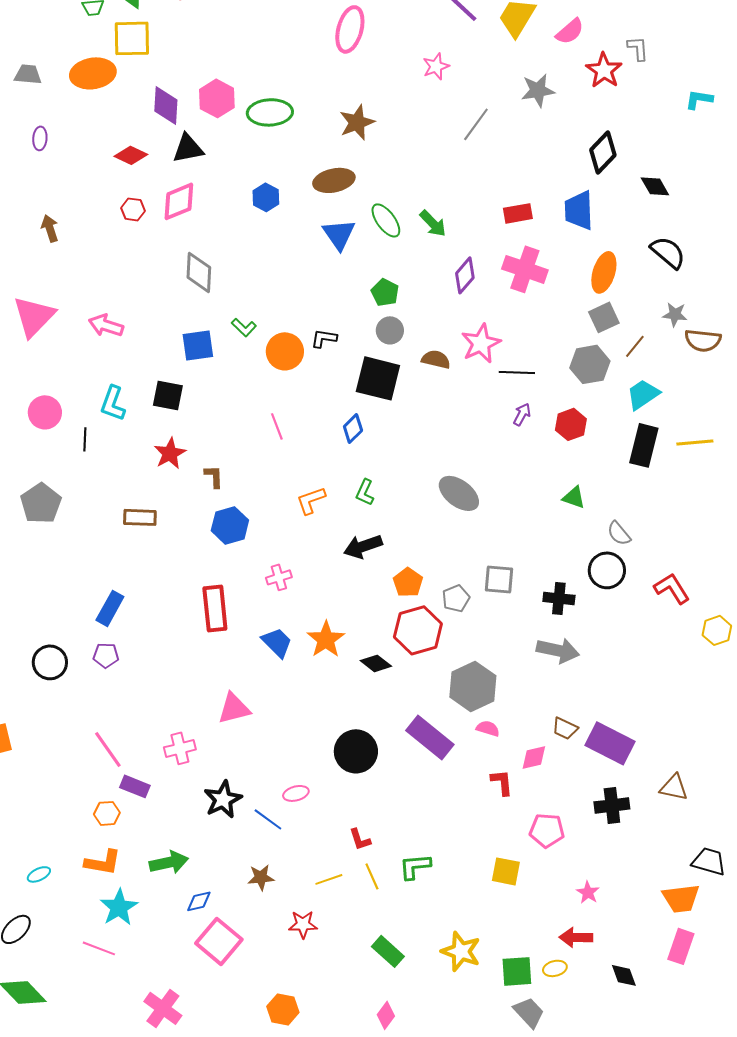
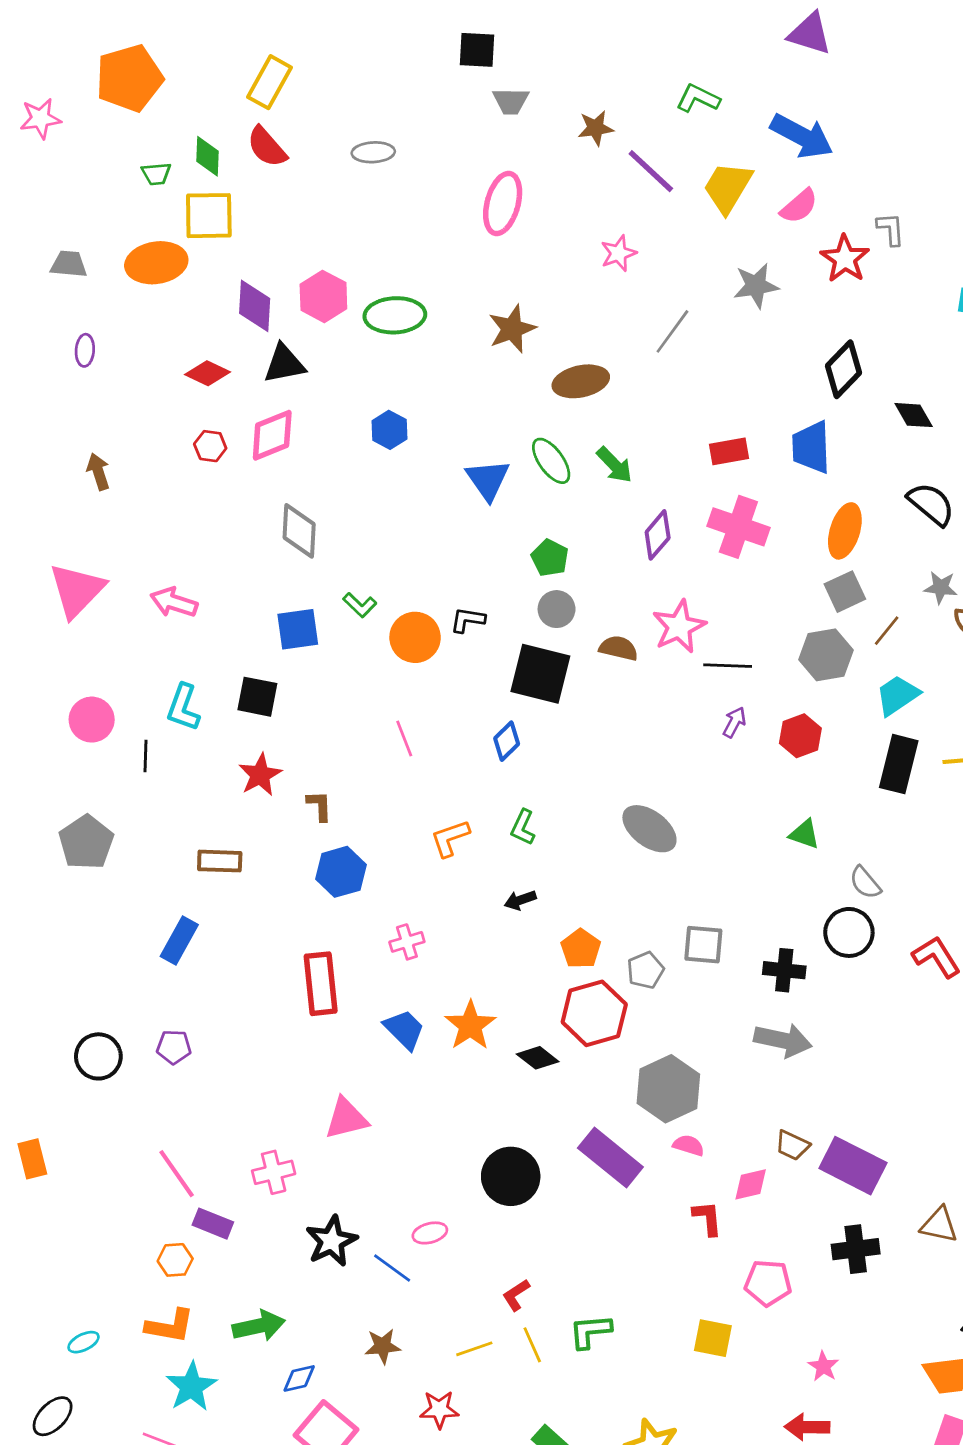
brown ellipse: (334, 180) -> (581, 381), moved
black arrow: (363, 546) -> (520, 900), size x0.6
blue rectangle: (110, 608) -> (179, 941), moved
red L-shape: (360, 839) -> (516, 1295), turned 75

